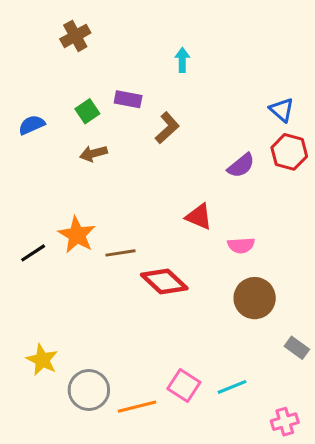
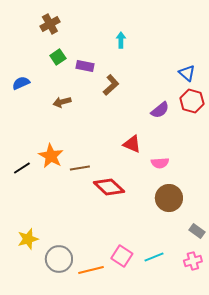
green square: (87, 111) -> (58, 57), moved
yellow star: (42, 360) -> (28, 239), turned 30
pink cross: (285, 422) -> (193, 261), moved

